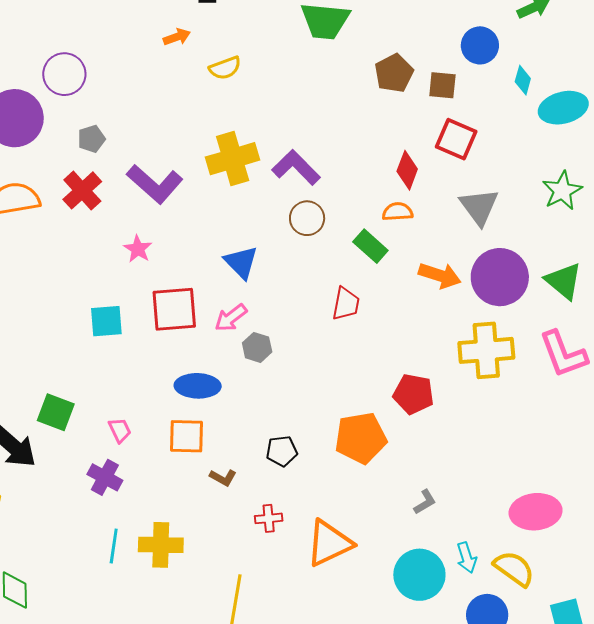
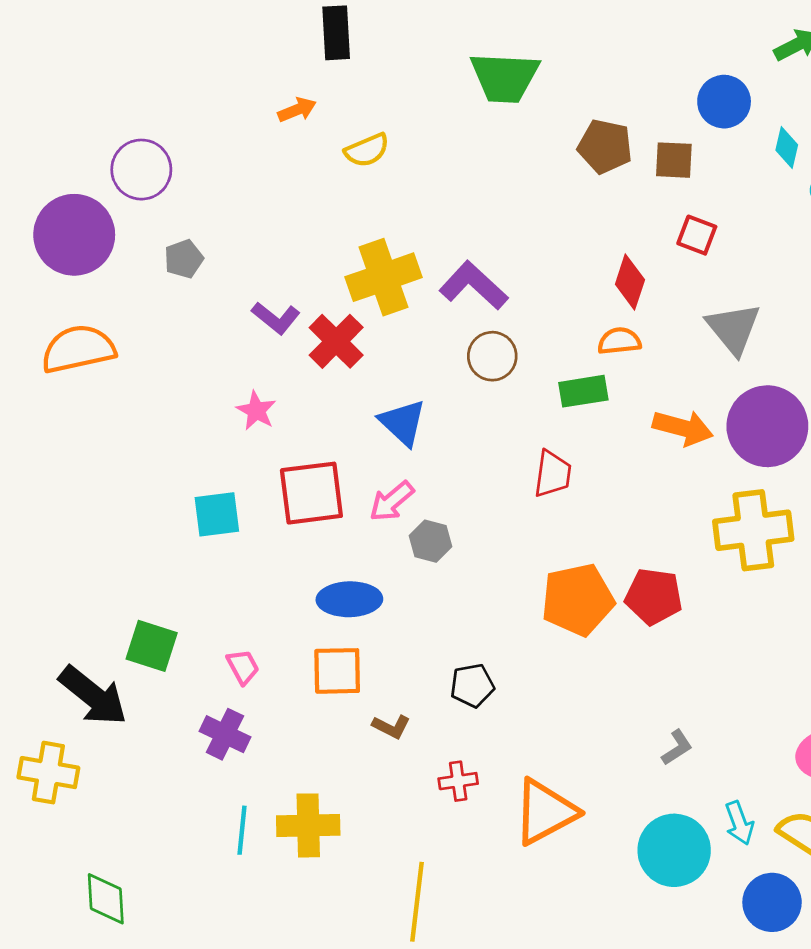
brown pentagon: (394, 73) -> (605, 146), turned -30
red square: (456, 139) -> (697, 235), size x0.7
purple L-shape: (155, 184) -> (276, 318), size x0.6
red cross: (82, 190) -> (336, 341), moved
green rectangle: (370, 246) -> (583, 391), turned -48
orange pentagon: (361, 438) -> (578, 600), moved

